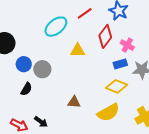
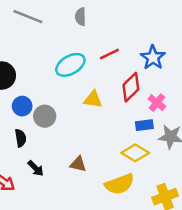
black semicircle: (26, 89) -> (20, 138), turned -48
black arrow: (41, 122) -> (36, 168), moved

